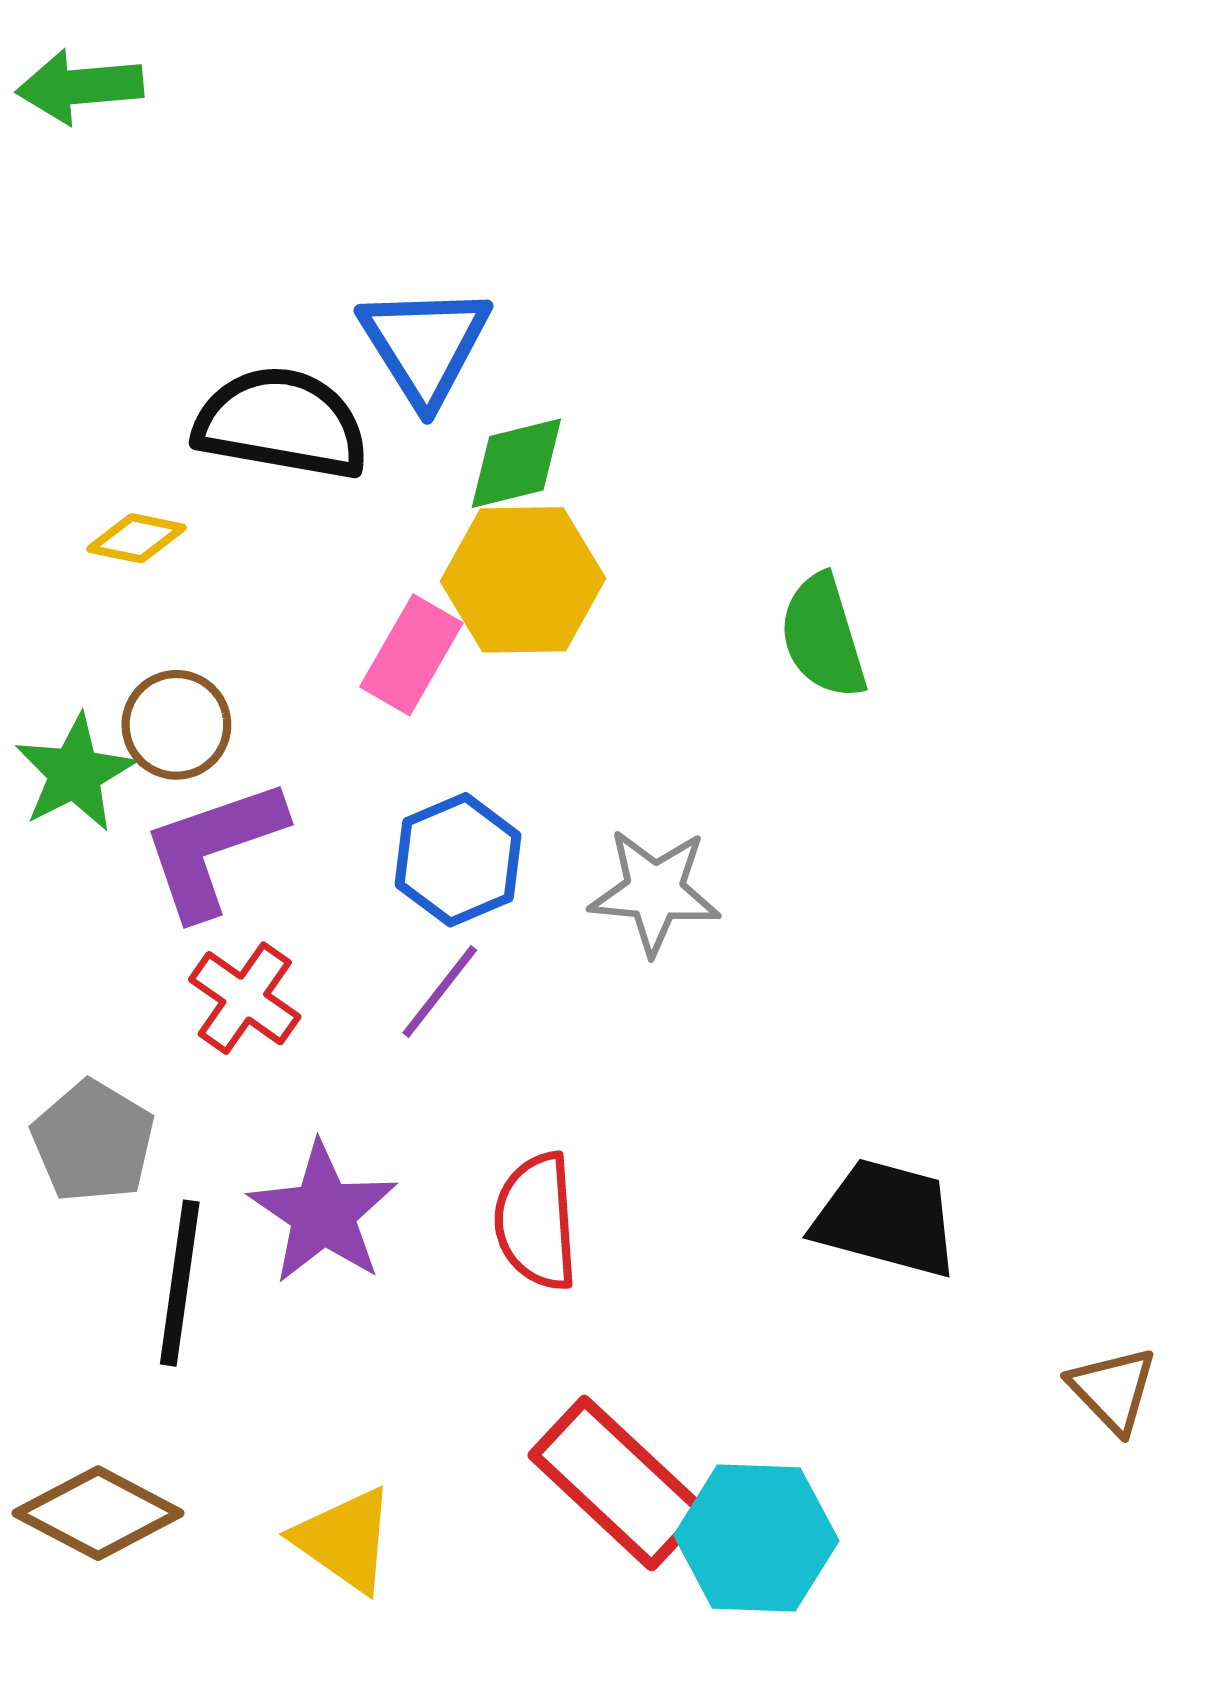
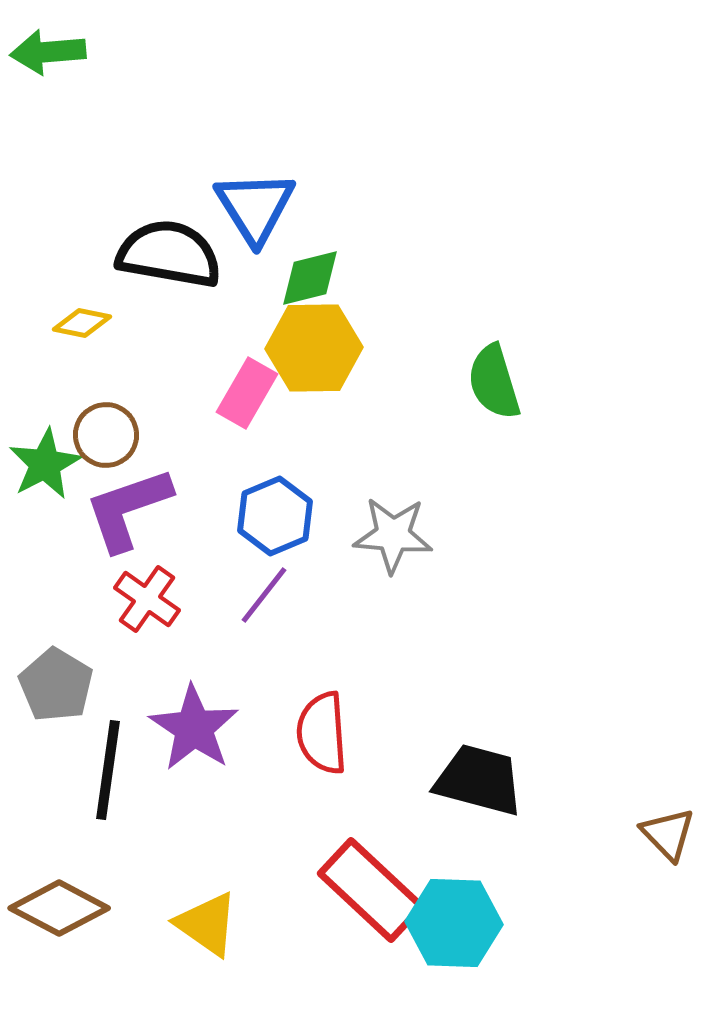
black trapezoid: (886, 1218) -> (479, 780), moved

